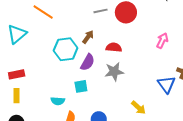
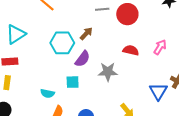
cyan triangle: (17, 34) -> (16, 34), moved
red semicircle: (114, 47) -> (131, 50), moved

